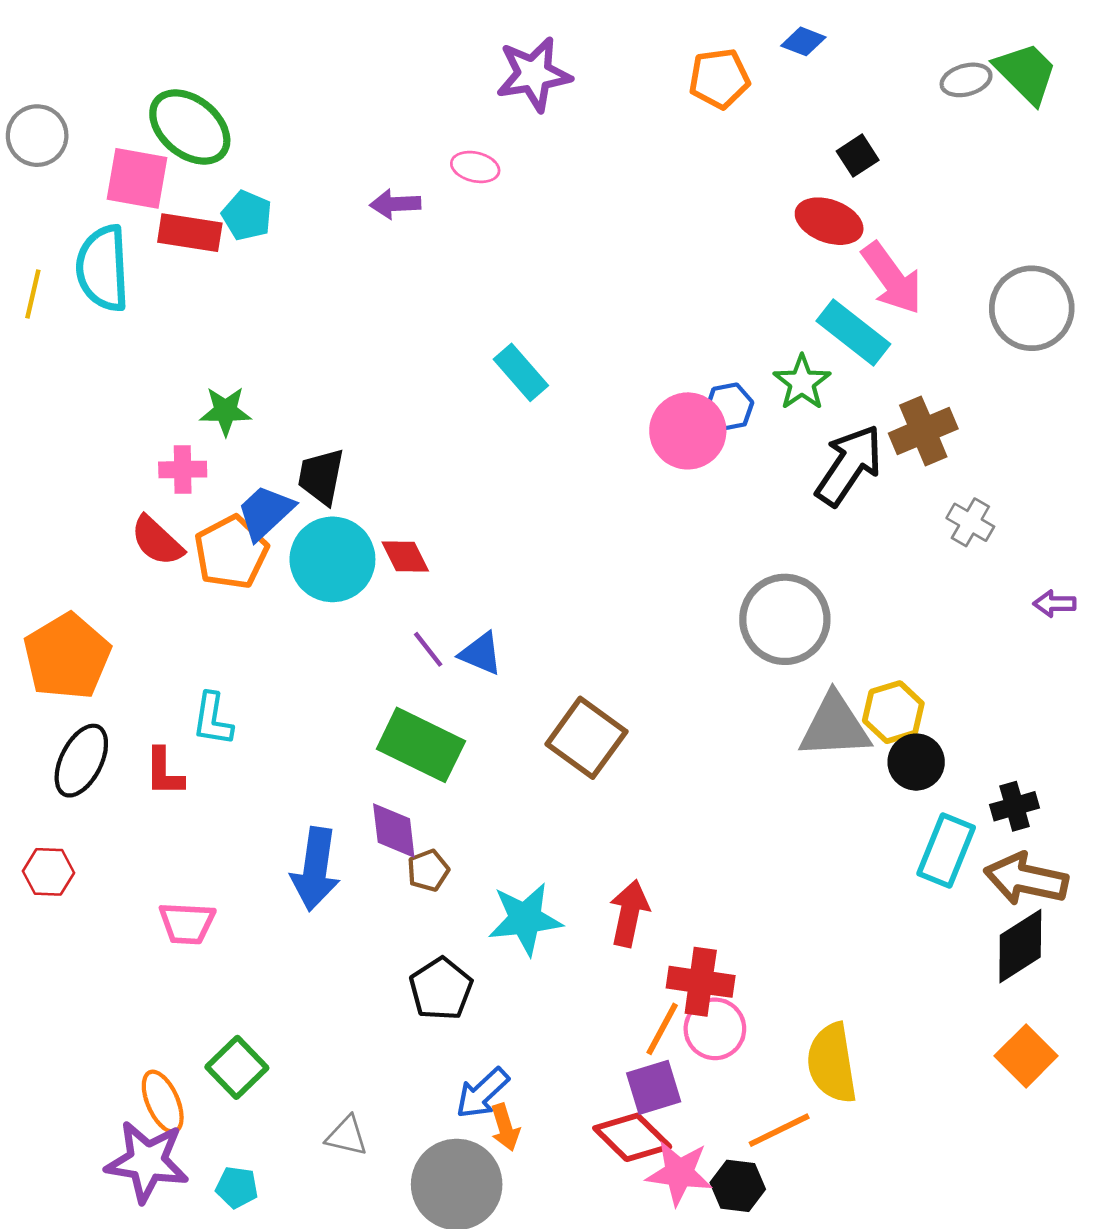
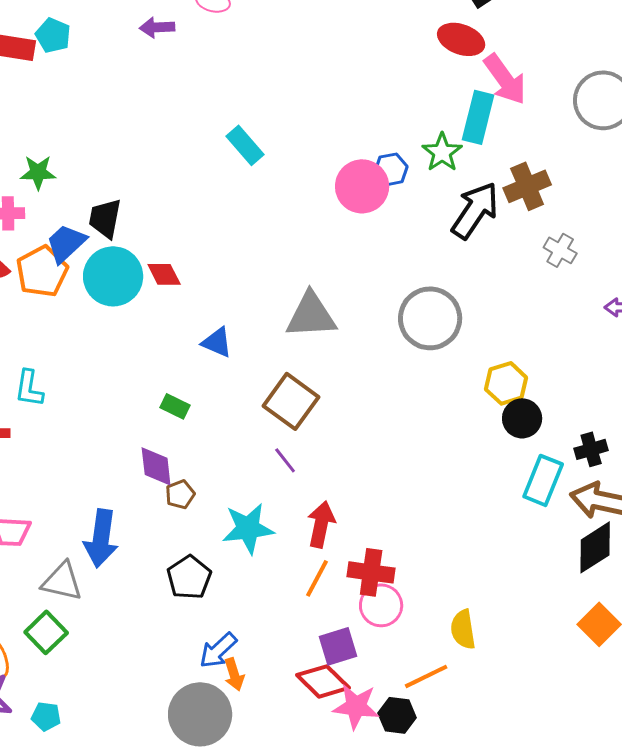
cyan rectangle: (853, 332) -> (478, 117), turned 66
purple line: (428, 649) -> (285, 460), moved
gray triangle: (835, 726) -> (311, 315), moved
green rectangle: (421, 745) -> (175, 406), size x0.5
blue arrow: (315, 869) -> (101, 538), moved
orange line: (662, 1029) -> (317, 578), moved
yellow semicircle: (832, 1063) -> (463, 629), size x0.7
gray triangle: (347, 1136) -> (62, 581), moved, size x1.4

